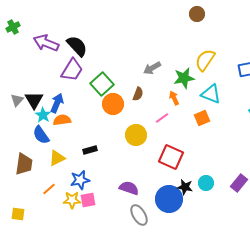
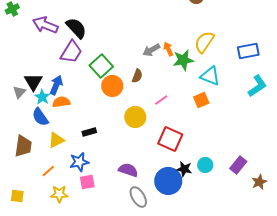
orange arrow: (174, 98) -> (168, 49), moved
gray triangle: (17, 100) -> (19, 92), moved
yellow star: (72, 200) -> (59, 194), moved

